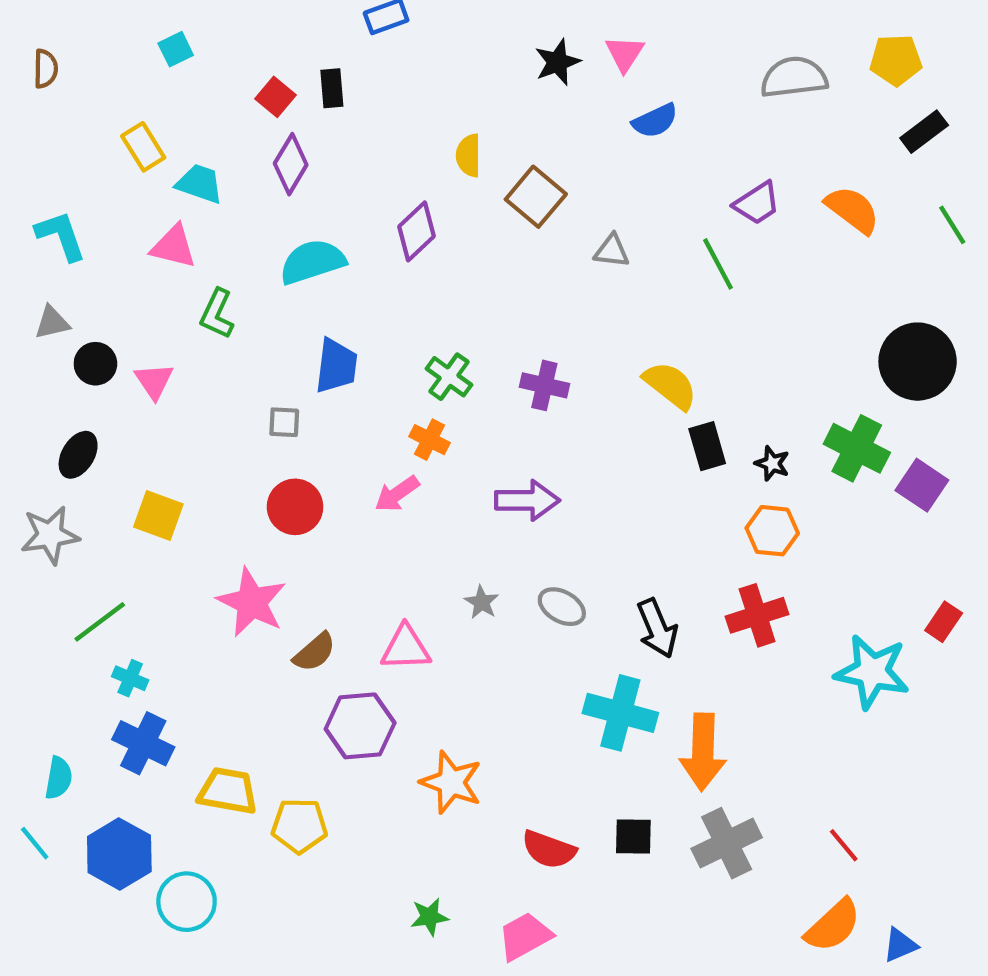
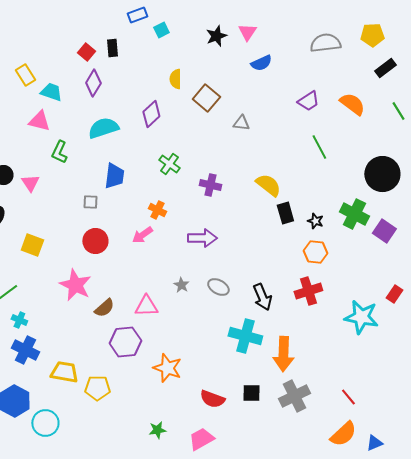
cyan square: (176, 49) -> (161, 30), moved
green line: (718, 264) -> (319, 147), moved
green cross: (449, 377) -> (169, 164), moved

